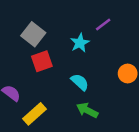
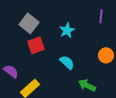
purple line: (103, 25) -> (101, 16), moved, turned -48
green arrow: (87, 110) -> (87, 85), moved

